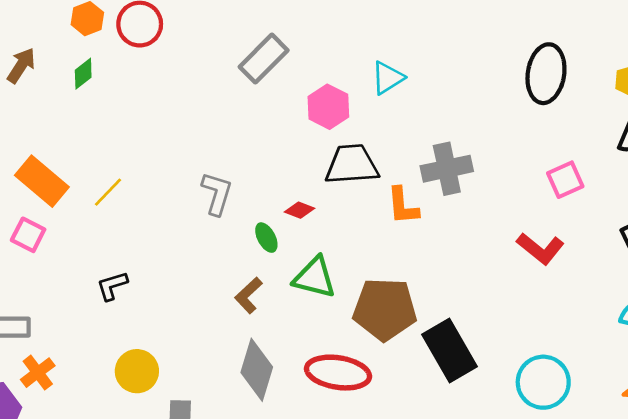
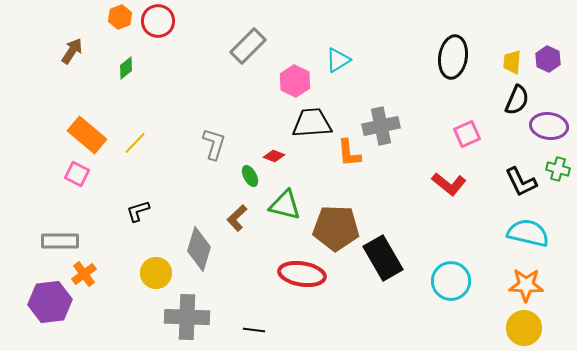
green diamond: (83, 74) -> (126, 68), moved
gray diamond: (257, 370) -> (199, 249), moved

